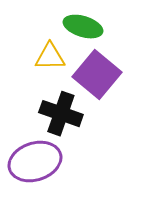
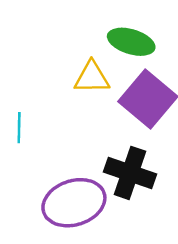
black cross: (61, 114) -> (130, 173), moved

